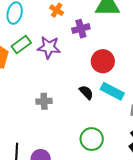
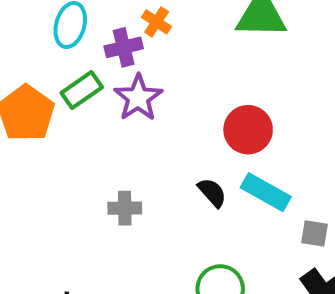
purple cross: (81, 29) -> (124, 47), moved
purple star: (49, 47) -> (138, 98), turned 30

